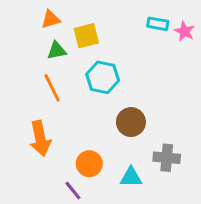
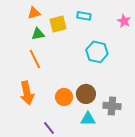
cyan rectangle: (158, 24) -> (84, 16), moved
cyan hexagon: (103, 77) -> (97, 52), moved
brown circle: (131, 122) -> (86, 94), moved
orange circle: (89, 164) -> (64, 97), moved

